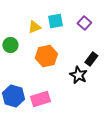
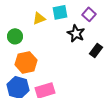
orange hexagon: (46, 56) -> (26, 62), moved
black star: (78, 75) -> (76, 33), moved

